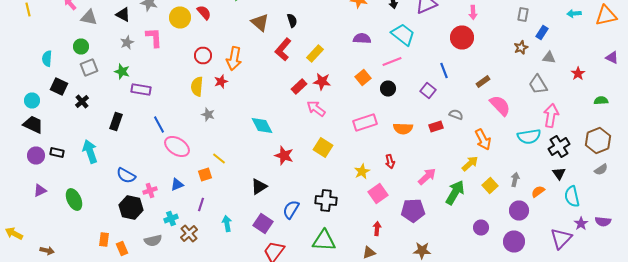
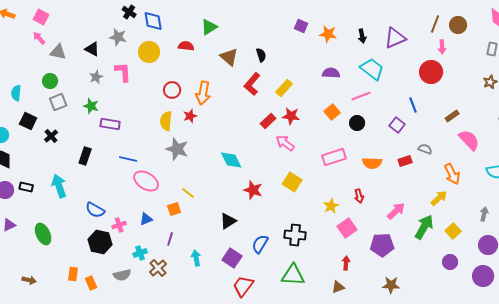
red semicircle: (204, 12) -> (186, 46), moved, turned -42
gray star: (208, 114) -> (177, 149), size x1.6
blue line: (159, 124) -> (128, 159), turned -48
yellow square: (490, 186) -> (453, 231), moved
brown arrow: (47, 250) -> (29, 280), moved

